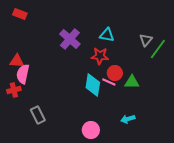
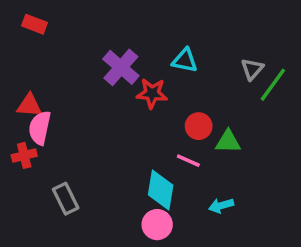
red star: (100, 56) -> (152, 93), moved
pink line: (109, 82) -> (188, 161), moved
cyan diamond: (93, 85) -> (161, 190), moved

